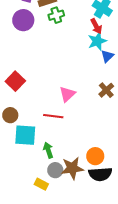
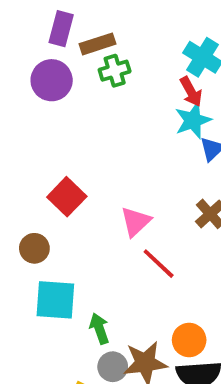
red square: (15, 81) -> (67, 197), moved
brown circle: (10, 115) -> (34, 248), moved
red line: (53, 116) -> (159, 264), moved, turned 36

